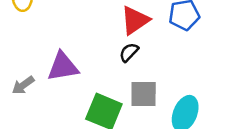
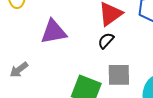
purple triangle: (63, 67) -> (54, 32), moved

